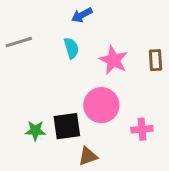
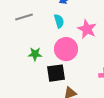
pink circle: (101, 105) -> (66, 49), moved
green star: (35, 131) -> (35, 54), moved

